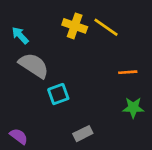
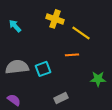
yellow line: (106, 27) -> (81, 33), moved
gray semicircle: (34, 65) -> (17, 67), moved, turned -40
orange line: (128, 72) -> (72, 55), moved

